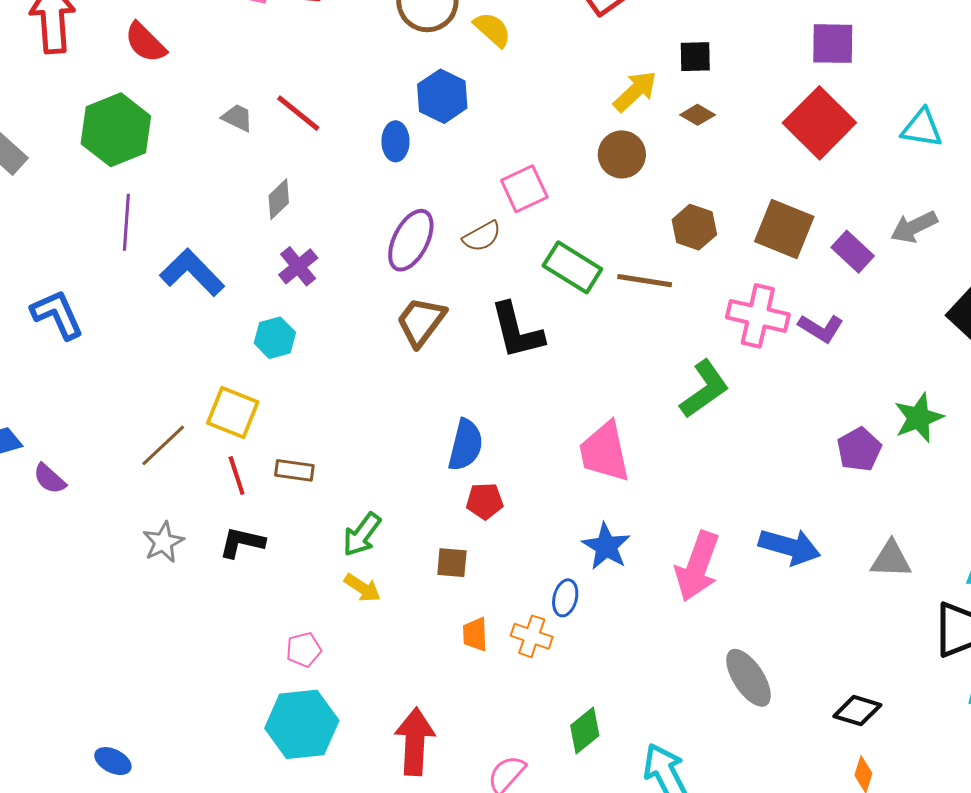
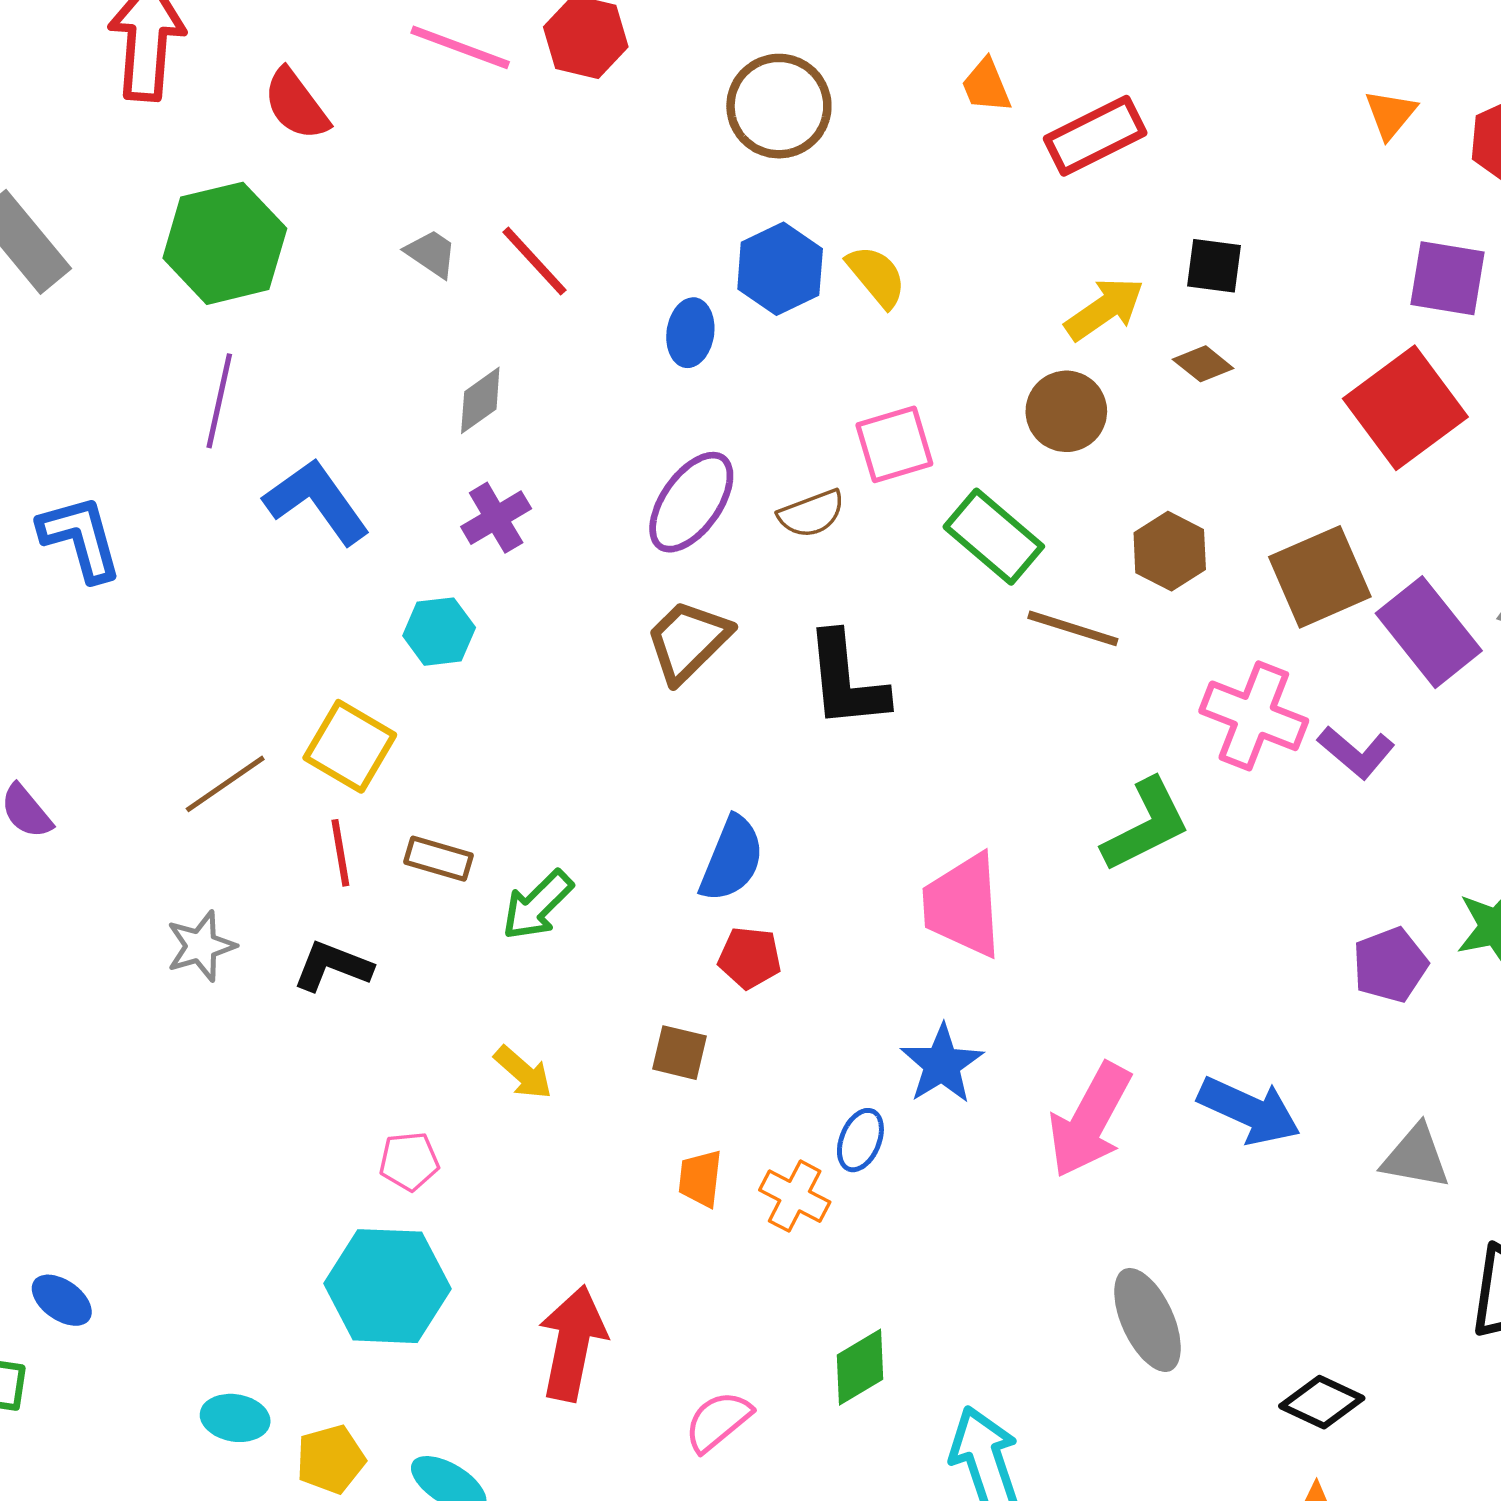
yellow semicircle: (492, 30) -> (876, 276), moved
brown square: (784, 229) -> (1320, 577), turned 36
purple rectangle: (853, 252) -> (1429, 632), size x1.5
green rectangle: (572, 267) -> (994, 537), moved
green arrow: (362, 535) -> (537, 905), moved

